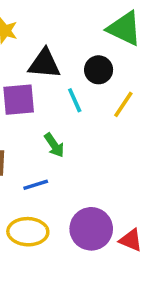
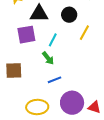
cyan line: (75, 100) -> (53, 40), moved, turned 56
blue line: (36, 185) -> (54, 80), moved

